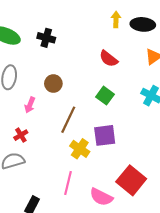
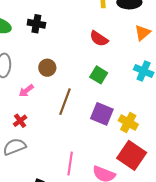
pink arrow: (30, 105) -> (26, 91), turned 35
purple square: (105, 135) -> (102, 114), turned 35
yellow cross: (80, 149) -> (128, 122), moved

